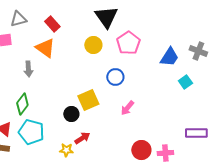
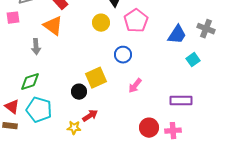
green diamond: (22, 104) -> (30, 82), turned 35
purple rectangle: (196, 133) -> (181, 101), moved

